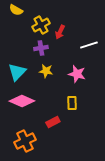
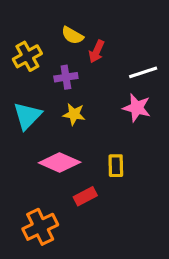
yellow semicircle: (16, 10) -> (72, 35), moved
yellow cross: (41, 25) -> (27, 56), moved
pink star: (77, 74) -> (137, 108), moved
pink diamond: (22, 101) -> (60, 162), moved

